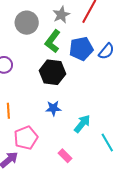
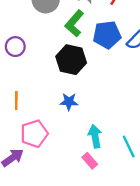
cyan arrow: (82, 124) -> (95, 136), moved, turned -54
pink rectangle: (65, 156) -> (90, 161), moved

